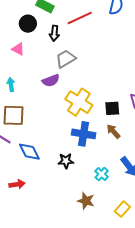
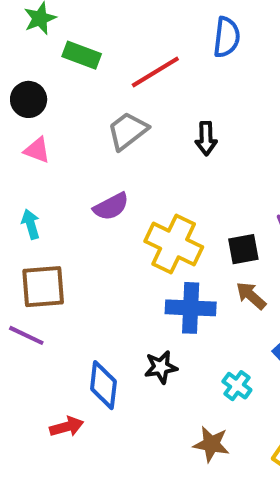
black circle: (28, 24) -> (29, 99), moved
black arrow: (54, 33) -> (206, 139), moved
gray trapezoid: (66, 59) -> (128, 131), moved
blue diamond: (29, 152) -> (103, 385), moved, turned 40

